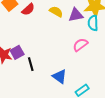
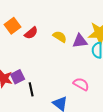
pink semicircle: (80, 45) -> (81, 84), moved, turned 63

